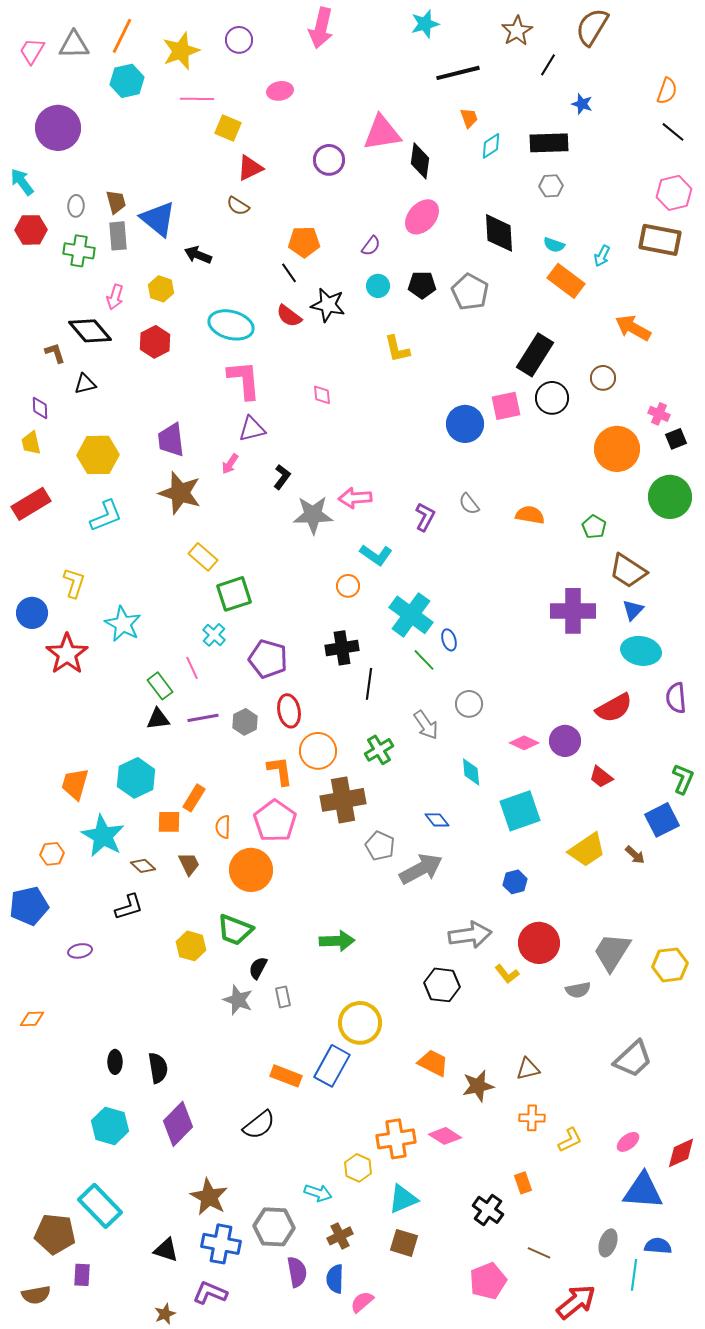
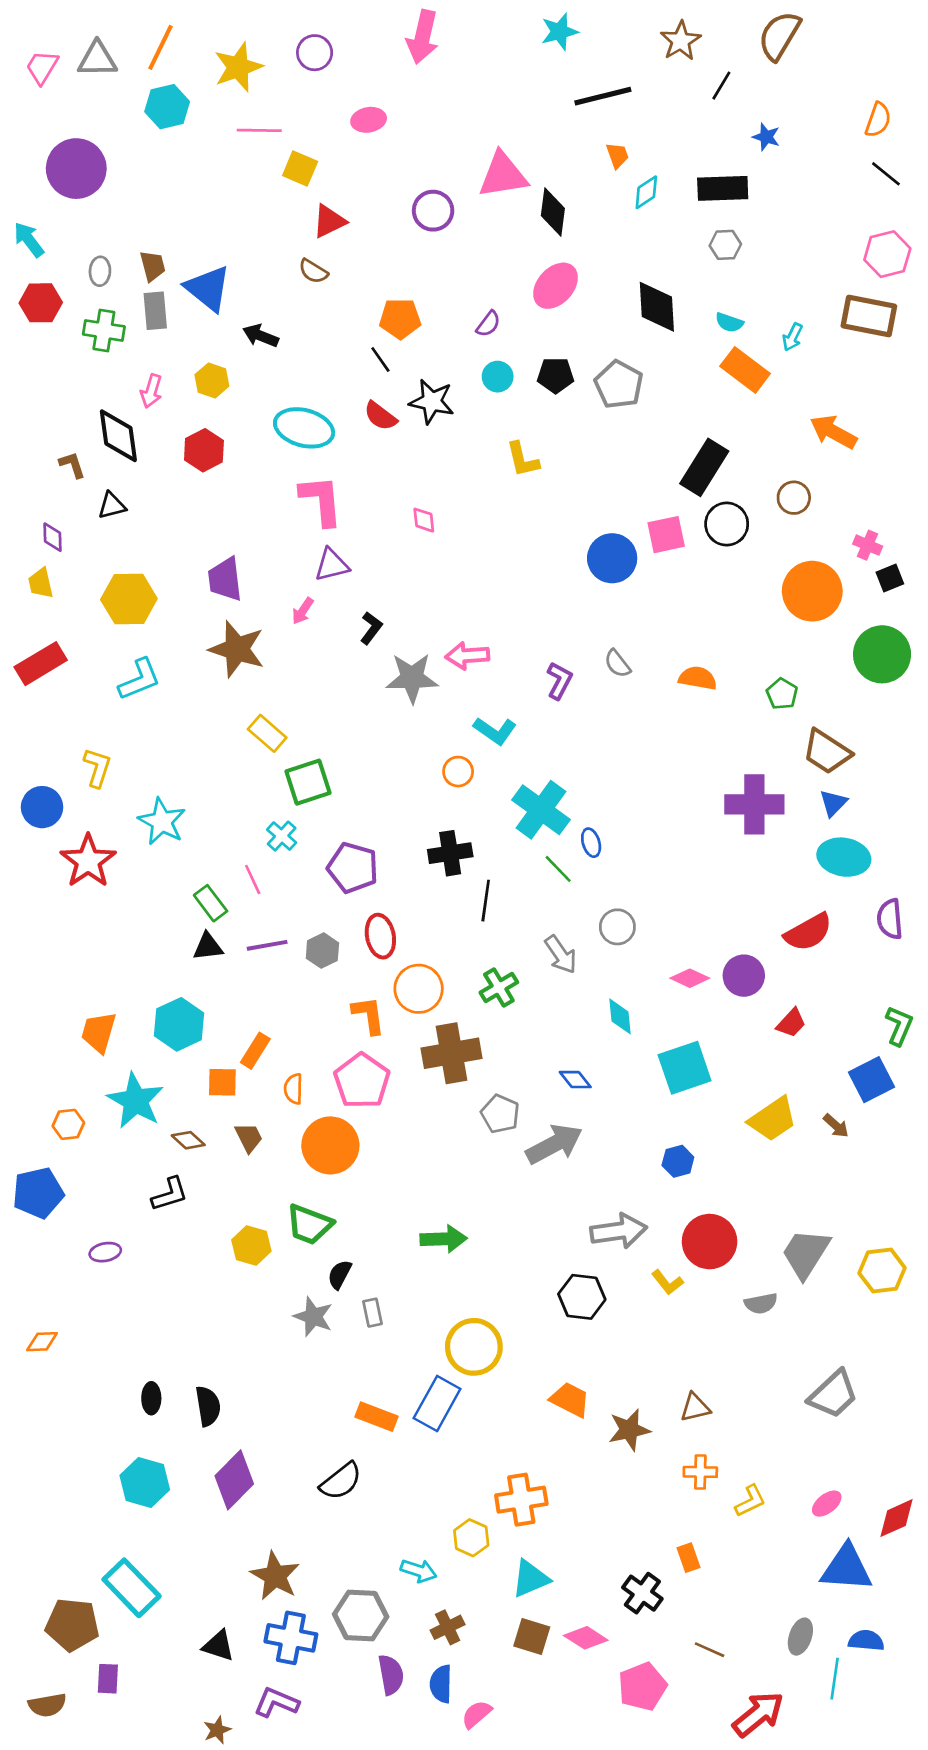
black diamond: (90, 331) -> (118, 436), turned 33
red trapezoid: (601, 777) -> (791, 1023), turned -85
pink diamond: (445, 1136) -> (586, 1638), moved

